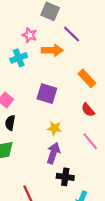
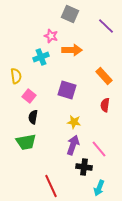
purple line: (72, 34) -> (106, 26), moved
red semicircle: (88, 110) -> (105, 105), turned 48
pink line: (90, 141) -> (99, 149), moved

